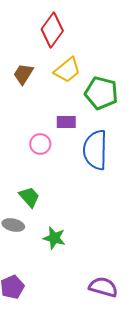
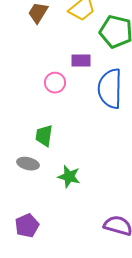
green trapezoid: (29, 197) -> (44, 136), turned -130

